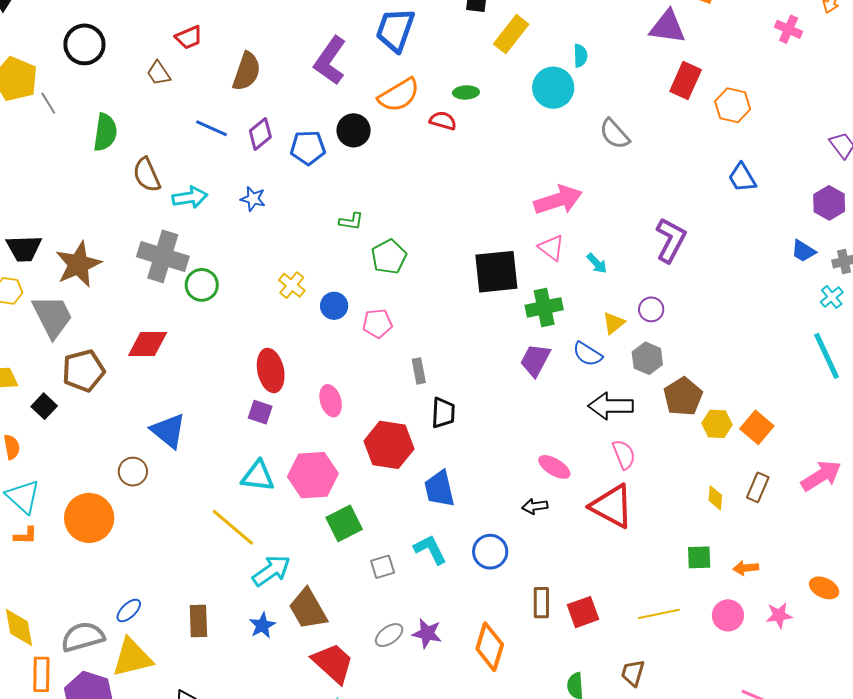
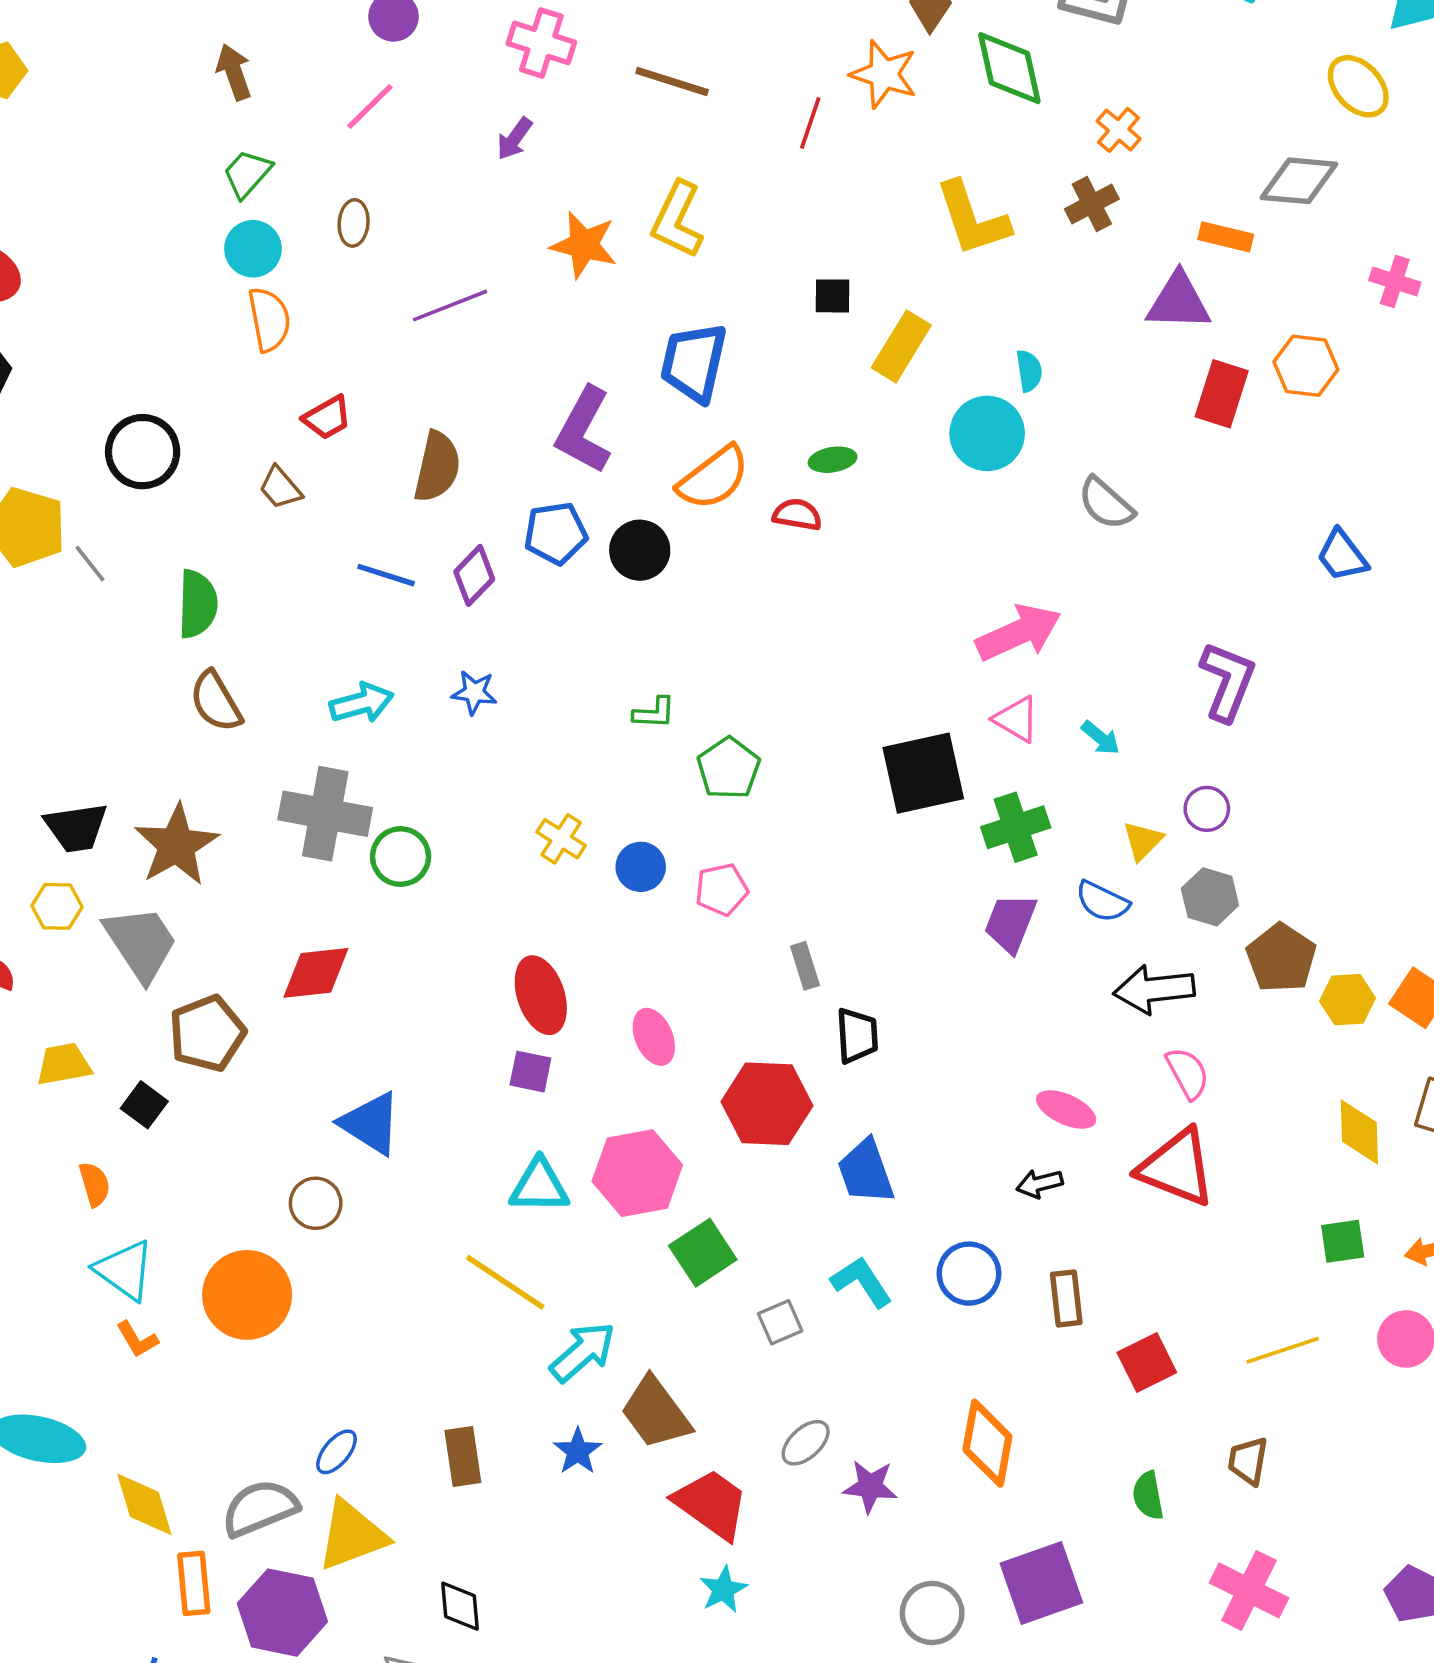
orange hexagon: (733, 105) -> (1306, 366), moved
blue pentagon: (308, 148) -> (556, 533), moved
brown semicircle: (147, 175) -> (216, 702), moved
yellow diamond: (715, 498) -> (1359, 1132), size x1.5
orange L-shape: (25, 536) -> (137, 1339), turned 65
brown rectangle: (541, 603) -> (1066, 1298), moved
purple star: (427, 633) -> (870, 1486), moved

